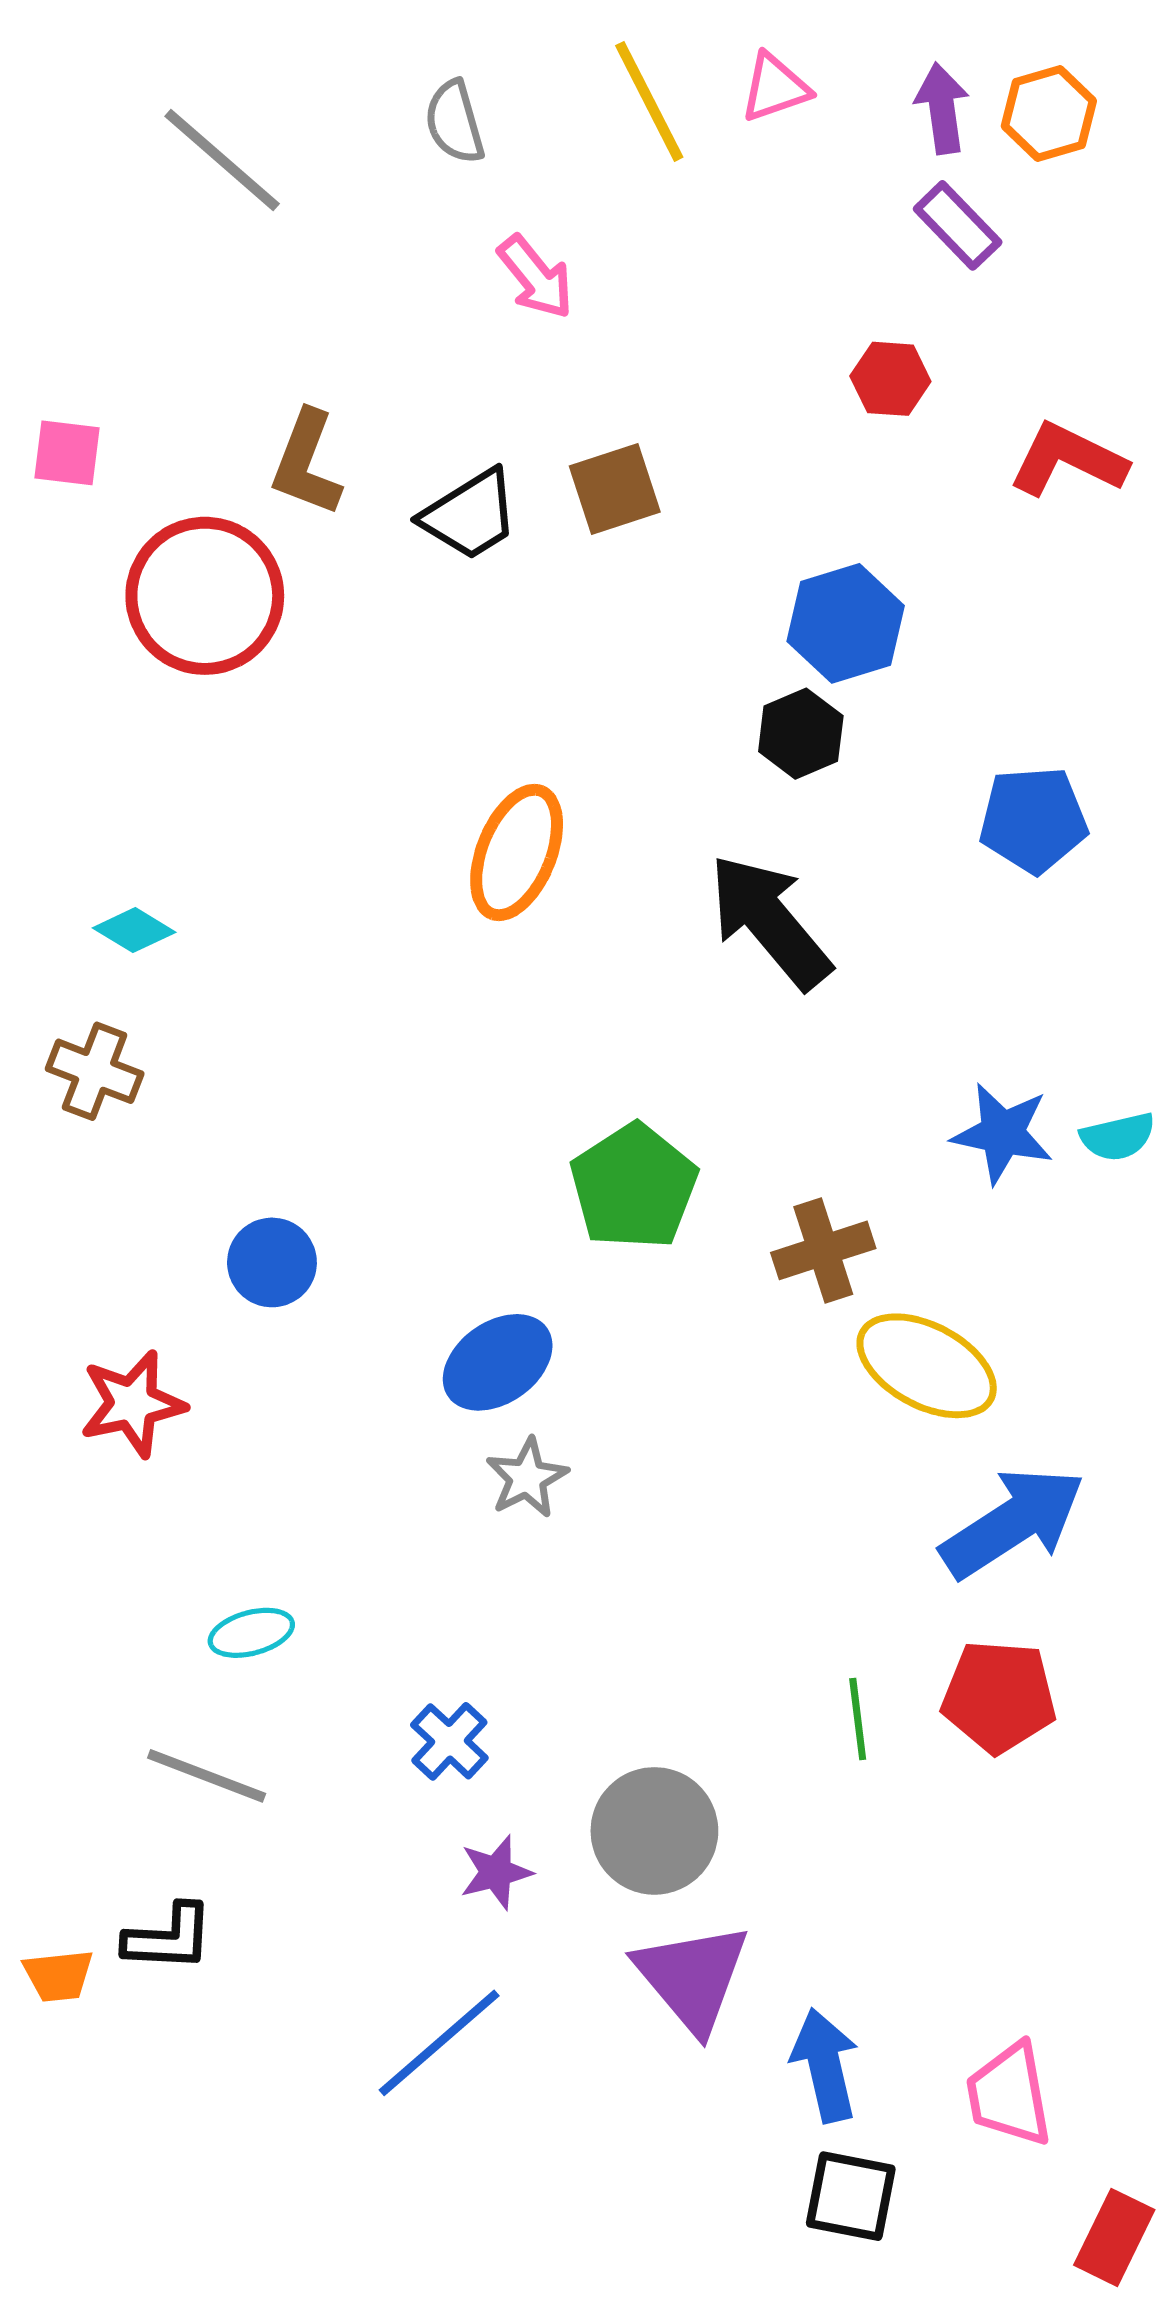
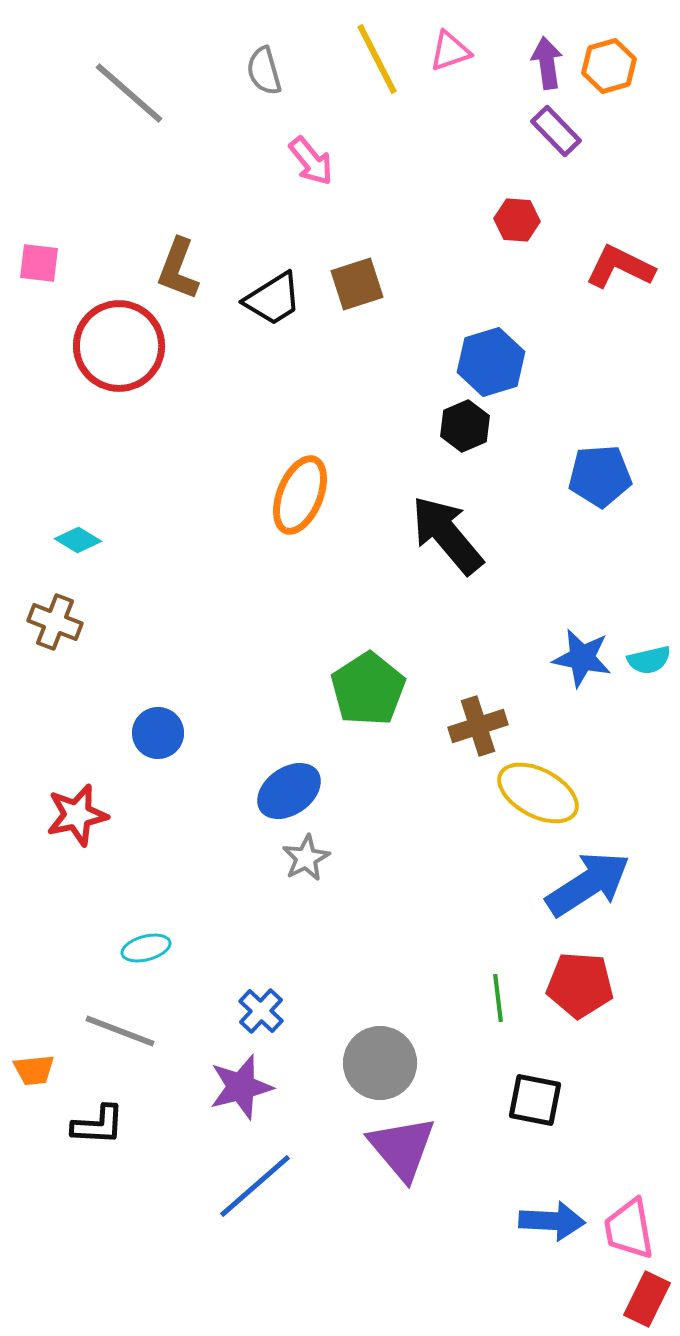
purple star: (496, 1872) -> (241, 1087), moved, size x1.5
orange trapezoid: (58, 1976) -> (34, 1070), moved
blue arrow: (825, 2065) -> (552, 1221), moved, turned 106
pink trapezoid: (1009, 2094) -> (629, 1229), moved
black square: (851, 2196) -> (535, 1100), moved

